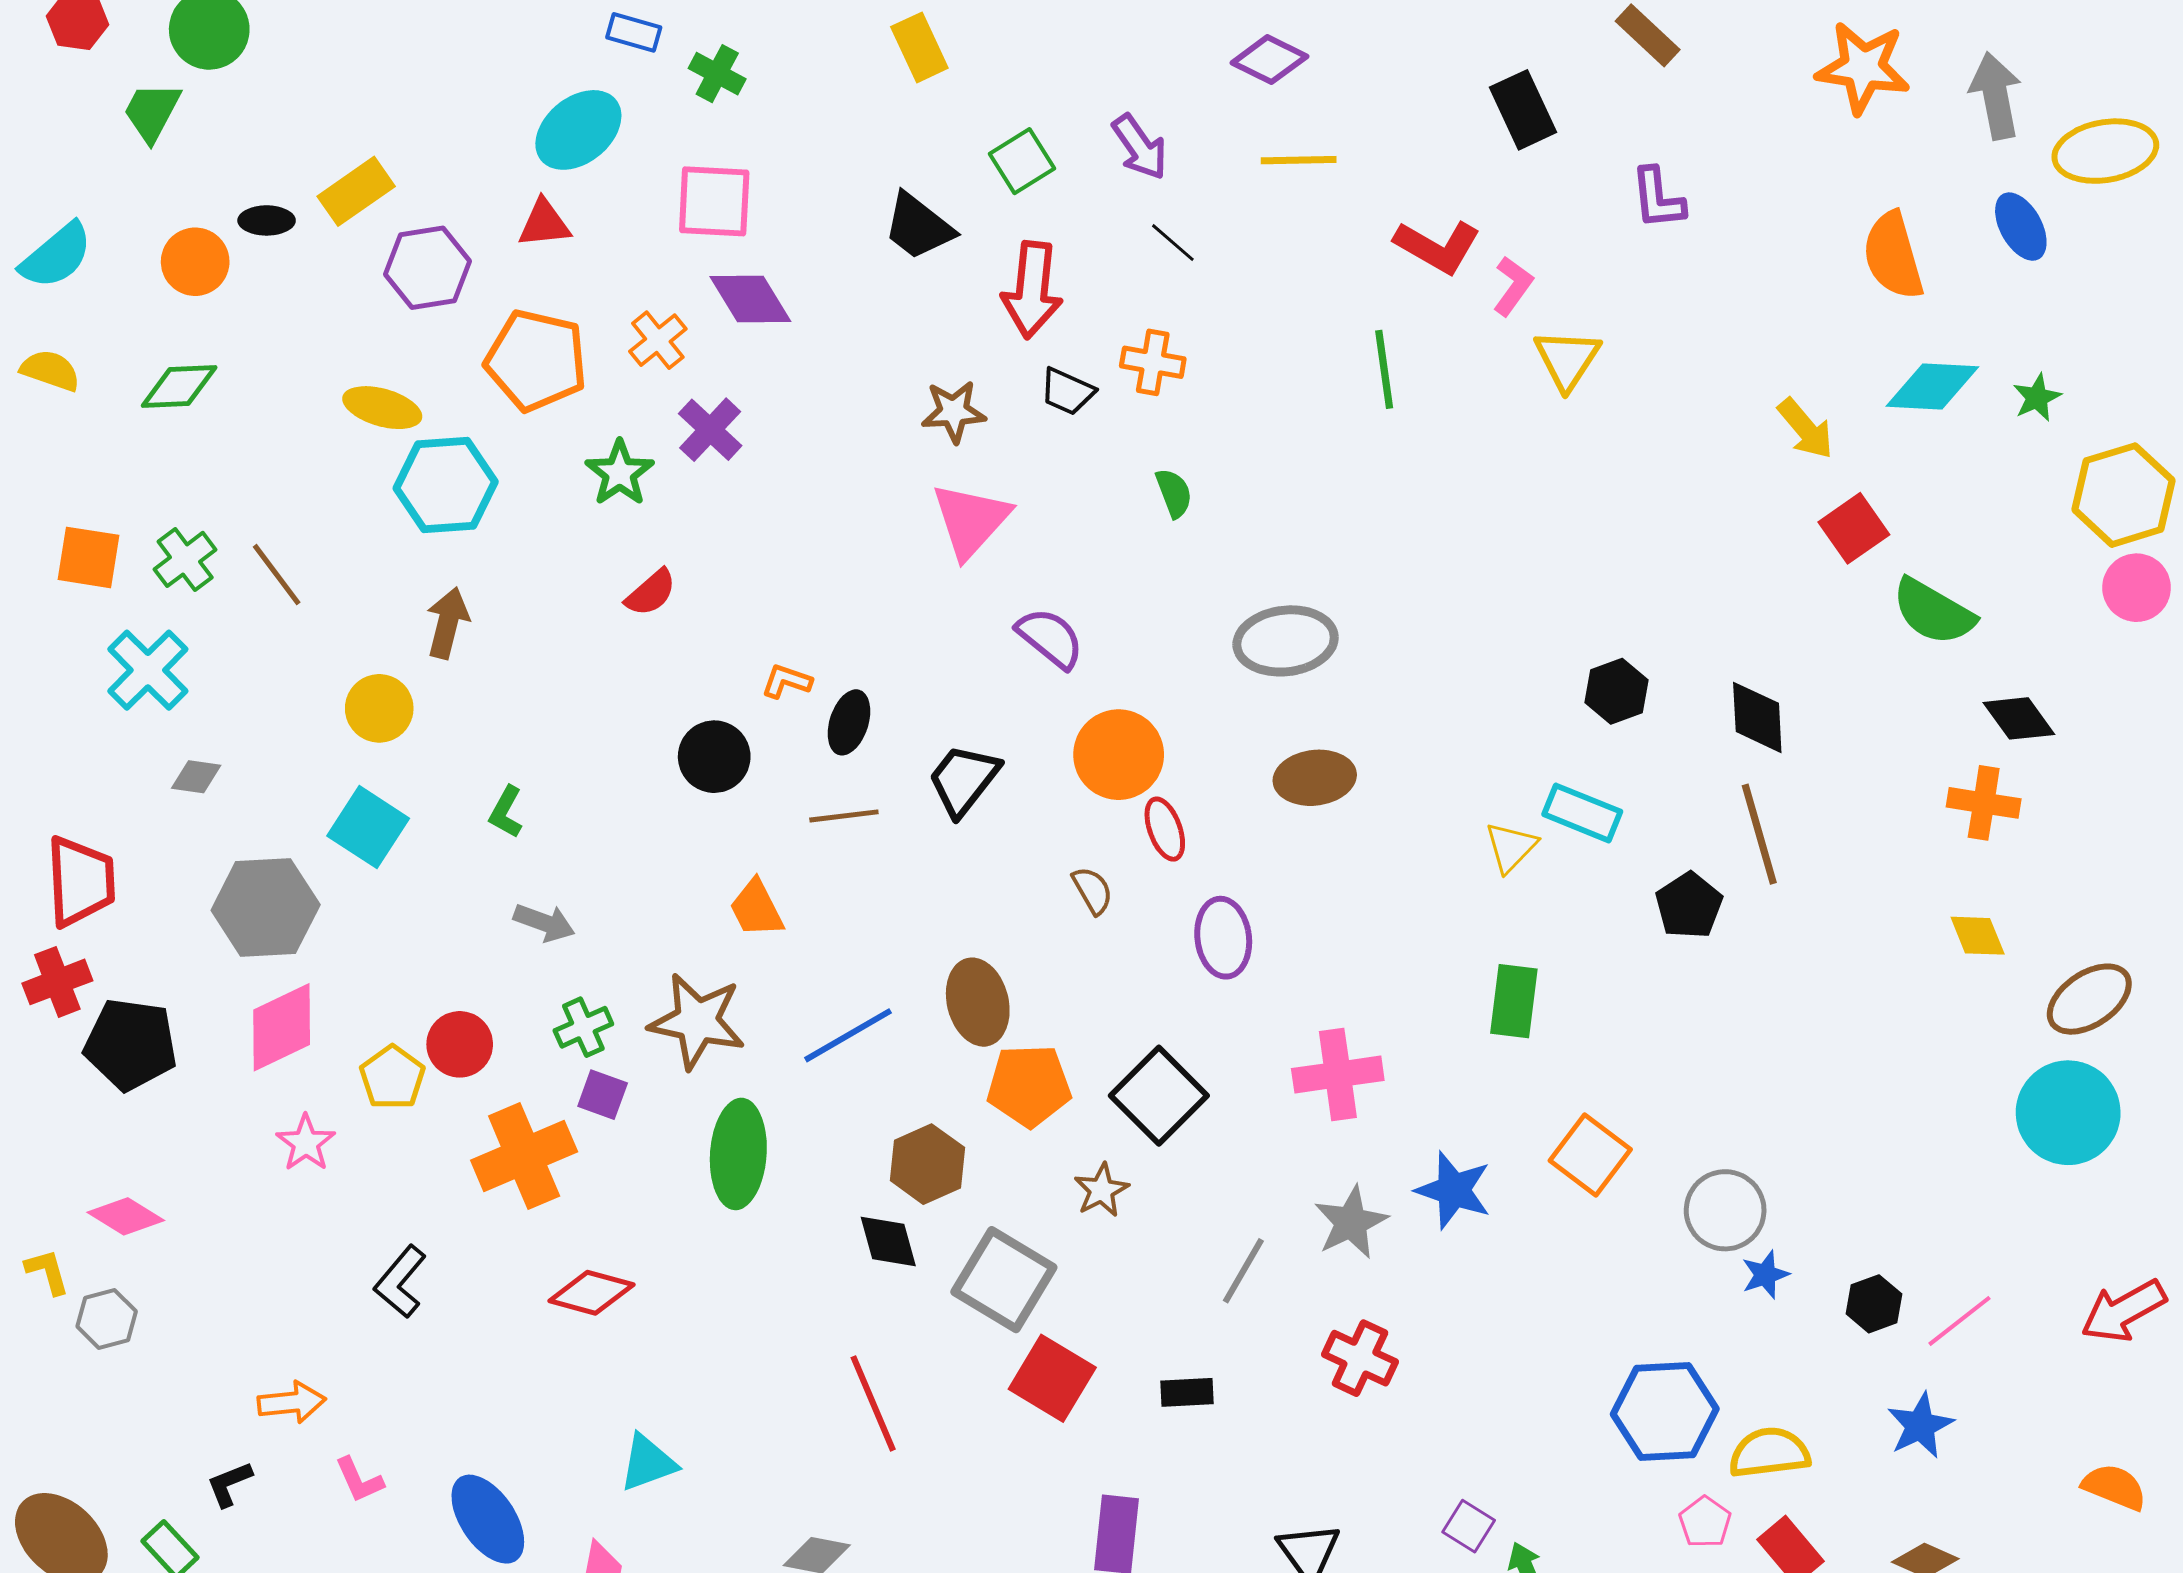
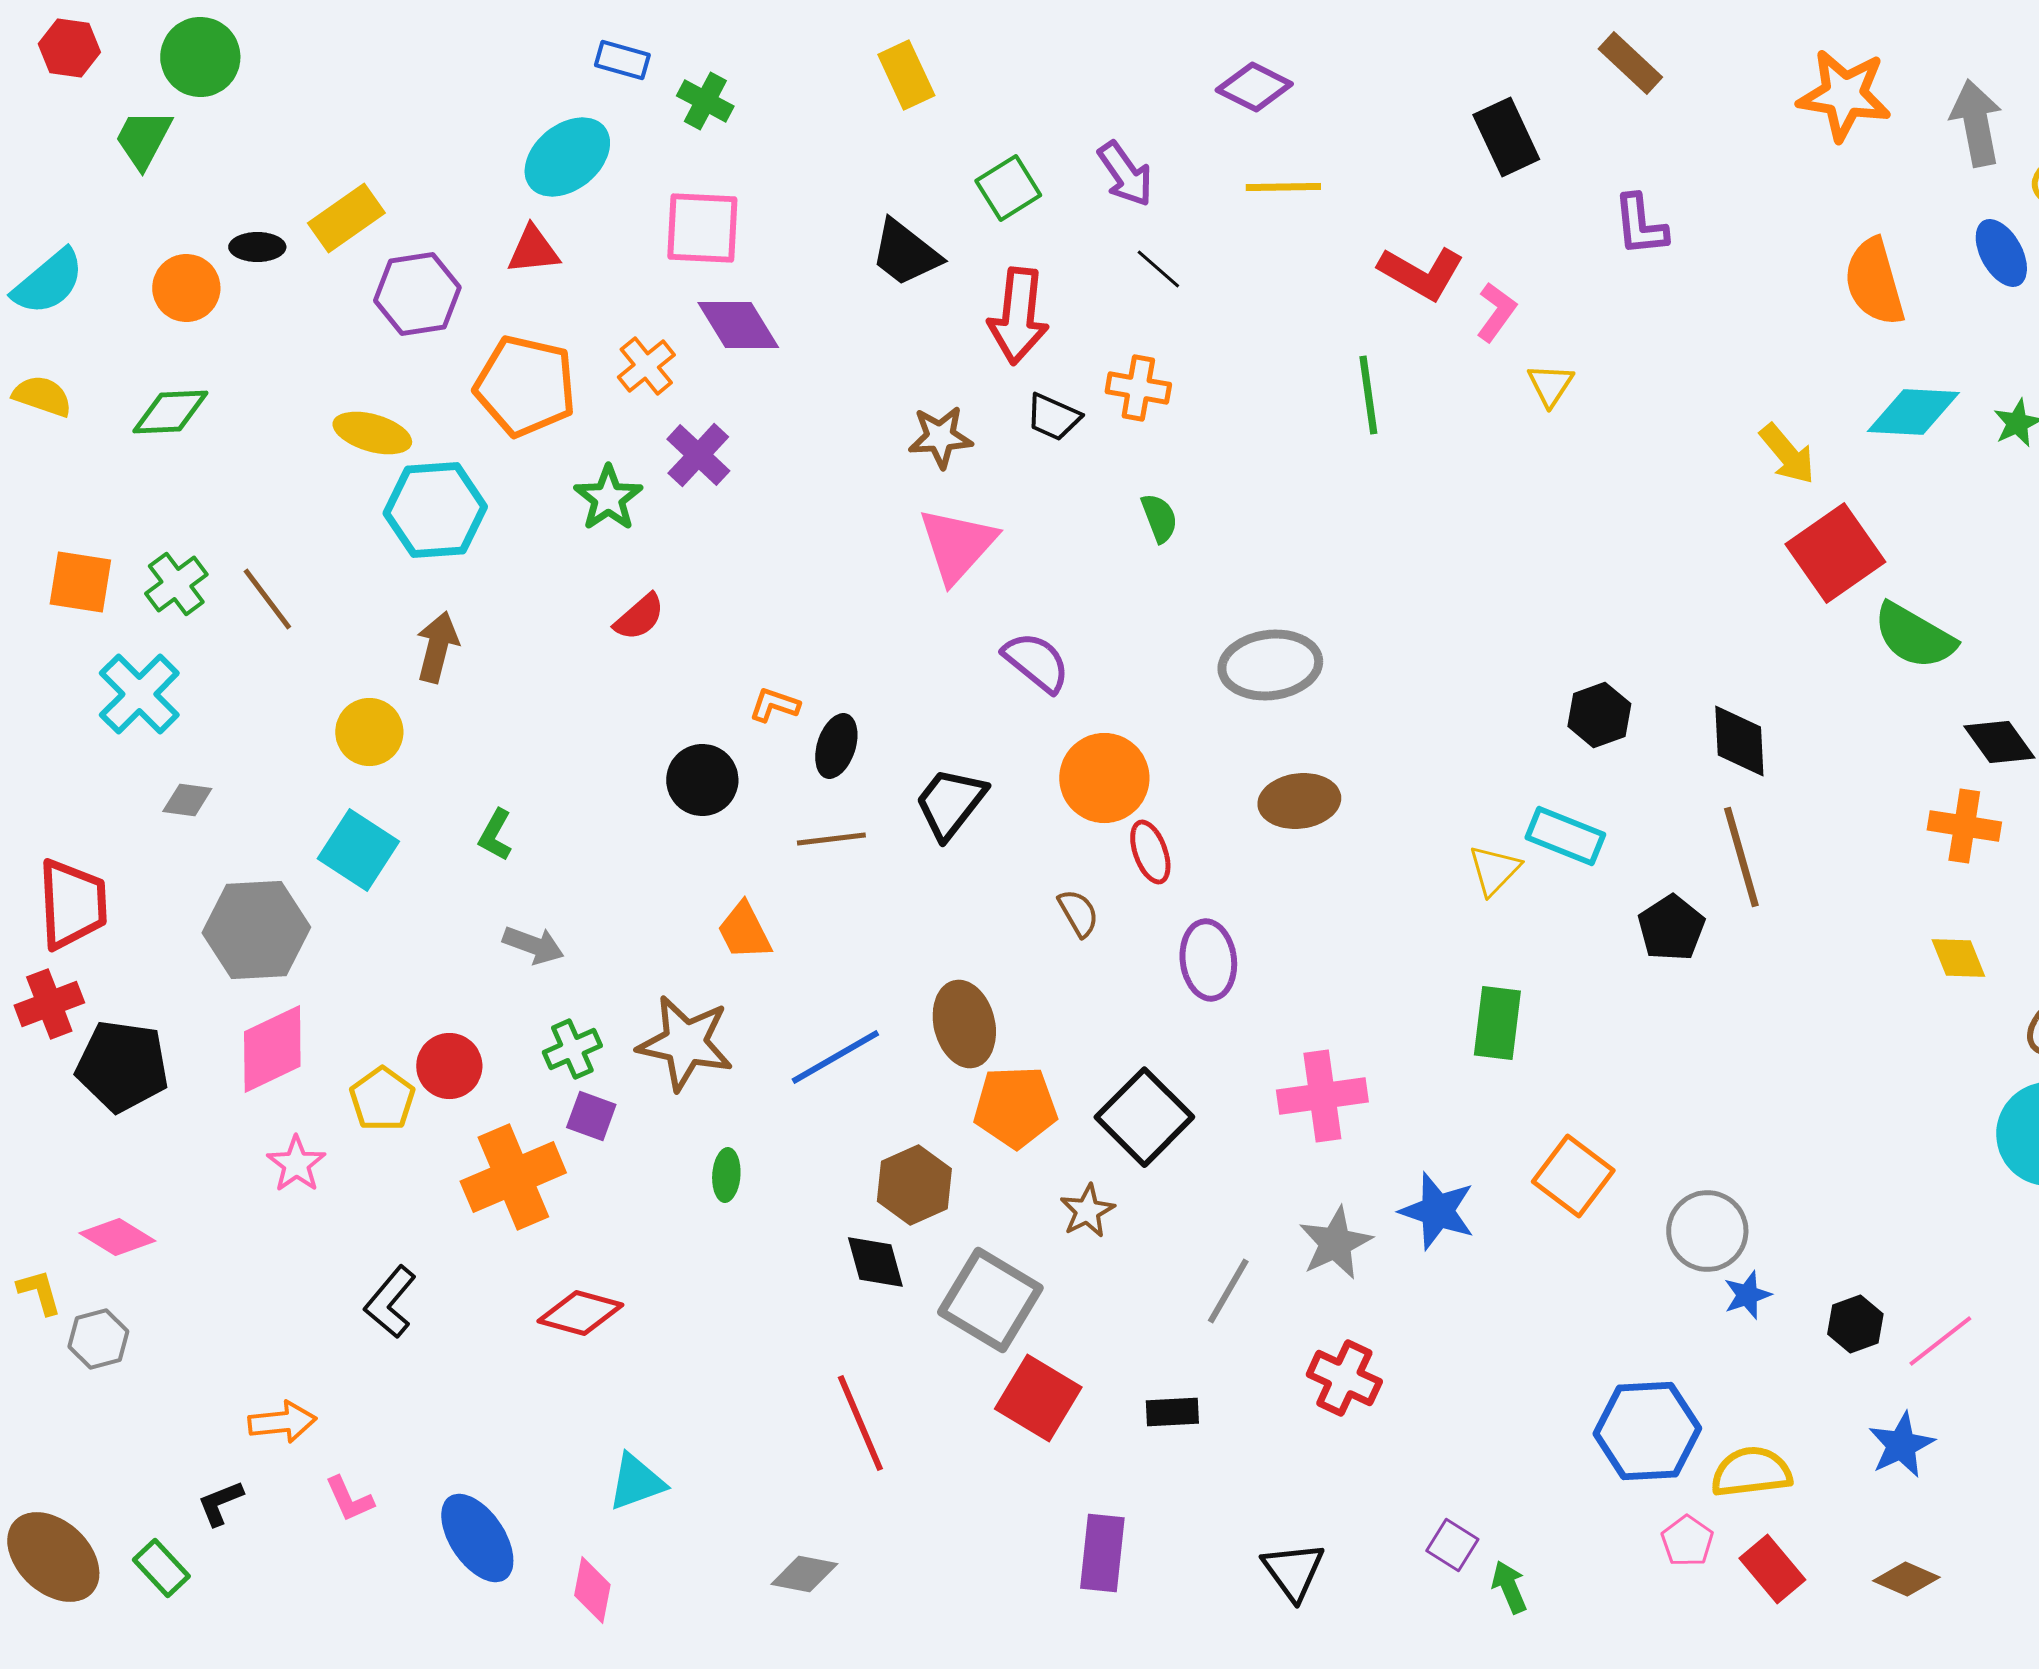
yellow triangle: (1567, 359) -> (1550, 385), size x0.7
red square: (1854, 528) -> (1835, 553), size x1.4
green ellipse: (738, 1154) -> (726, 1175), size x0.5

